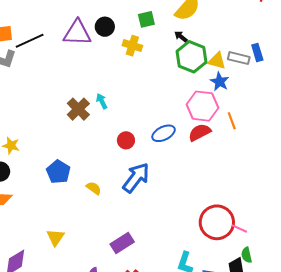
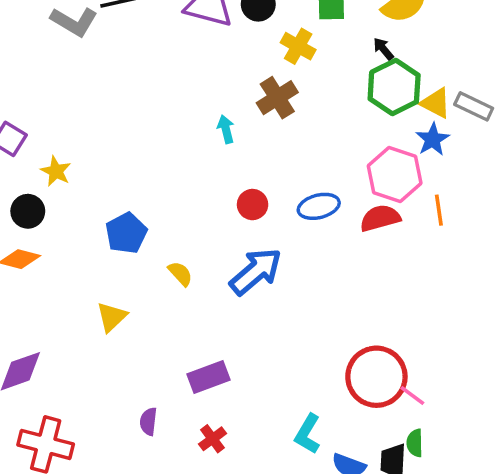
brown cross: (78, 109) -> (277, 98), moved
yellow triangle: (56, 237) -> (112, 317), moved

